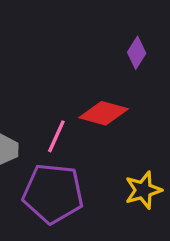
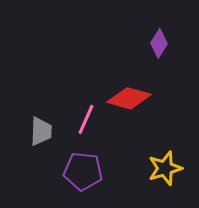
purple pentagon: (53, 193) -> (83, 171), size x0.7

